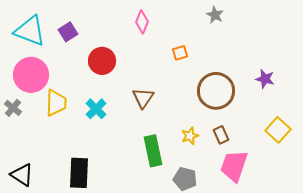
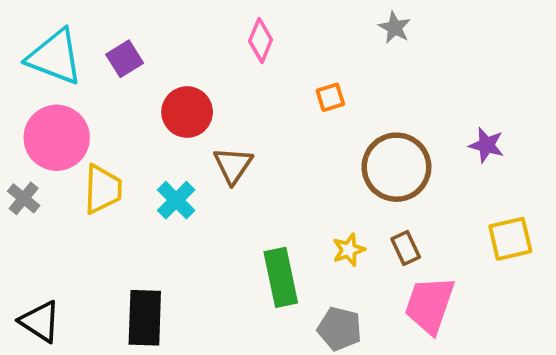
brown triangle: (143, 98) -> (233, 165), moved
yellow square: (278, 130) -> (510, 239), turned 35

